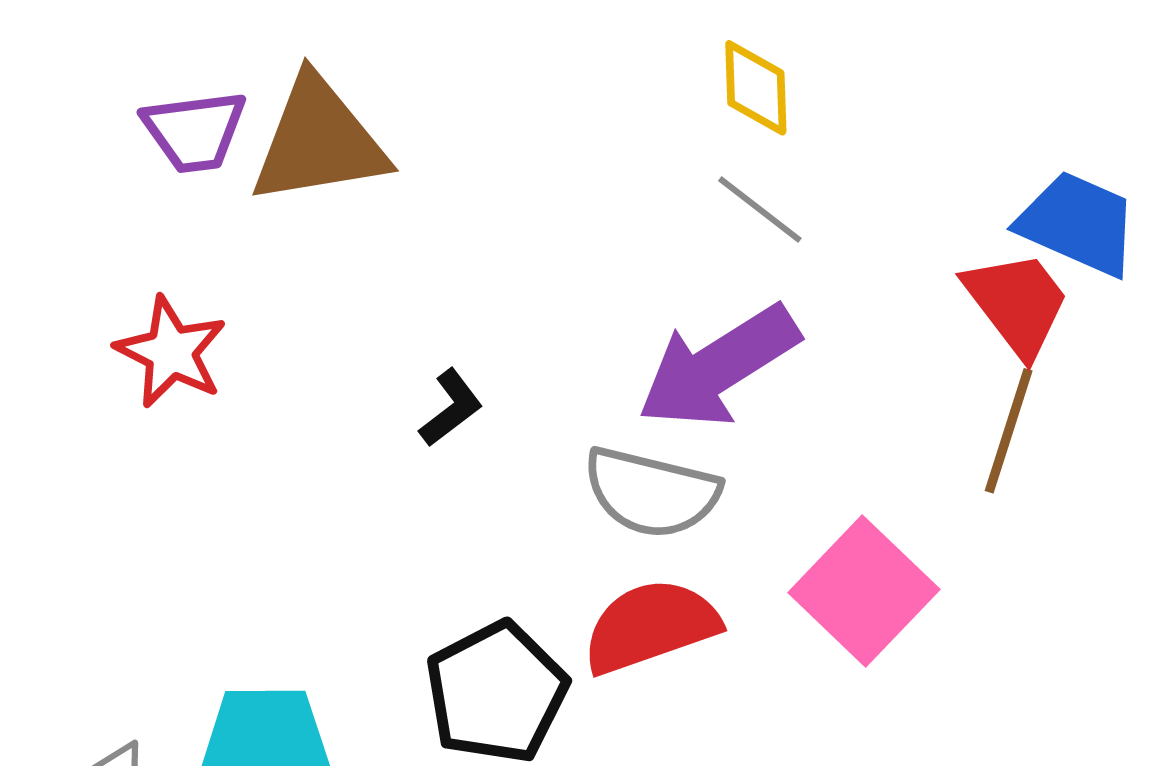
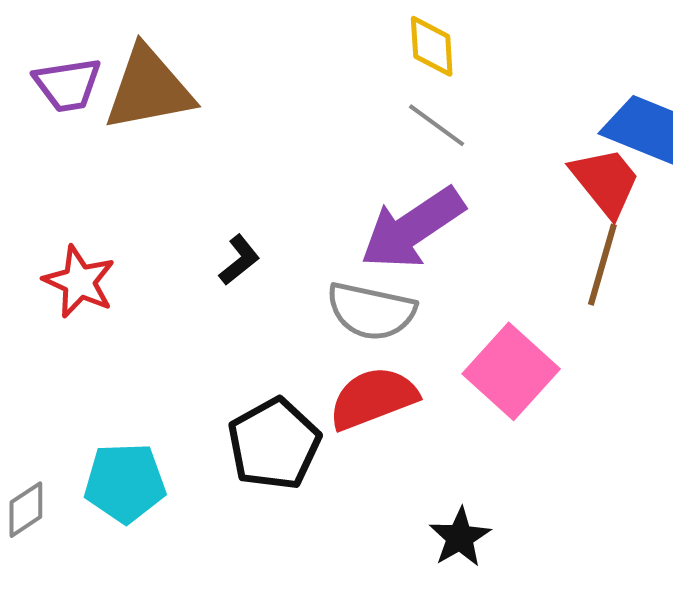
red star: (171, 352) -> (79, 282), moved

